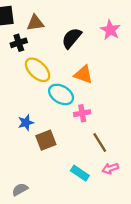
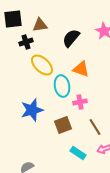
cyan ellipse: (61, 94) -> (62, 86), turned 50
blue star: (26, 123) -> (32, 110), size x1.6
brown square: (46, 140) -> (63, 125), moved

